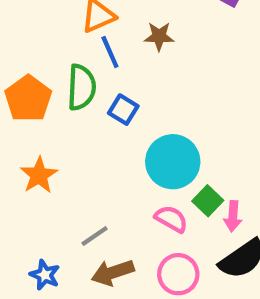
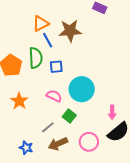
brown star: (159, 36) -> (70, 31), size x1.6
blue square: (123, 110) -> (56, 67), turned -32
green square: (208, 201) -> (69, 116), moved
pink semicircle: (171, 219) -> (54, 96), moved

